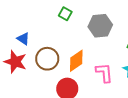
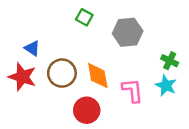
orange diamond: (76, 61) -> (98, 76), turned -65

